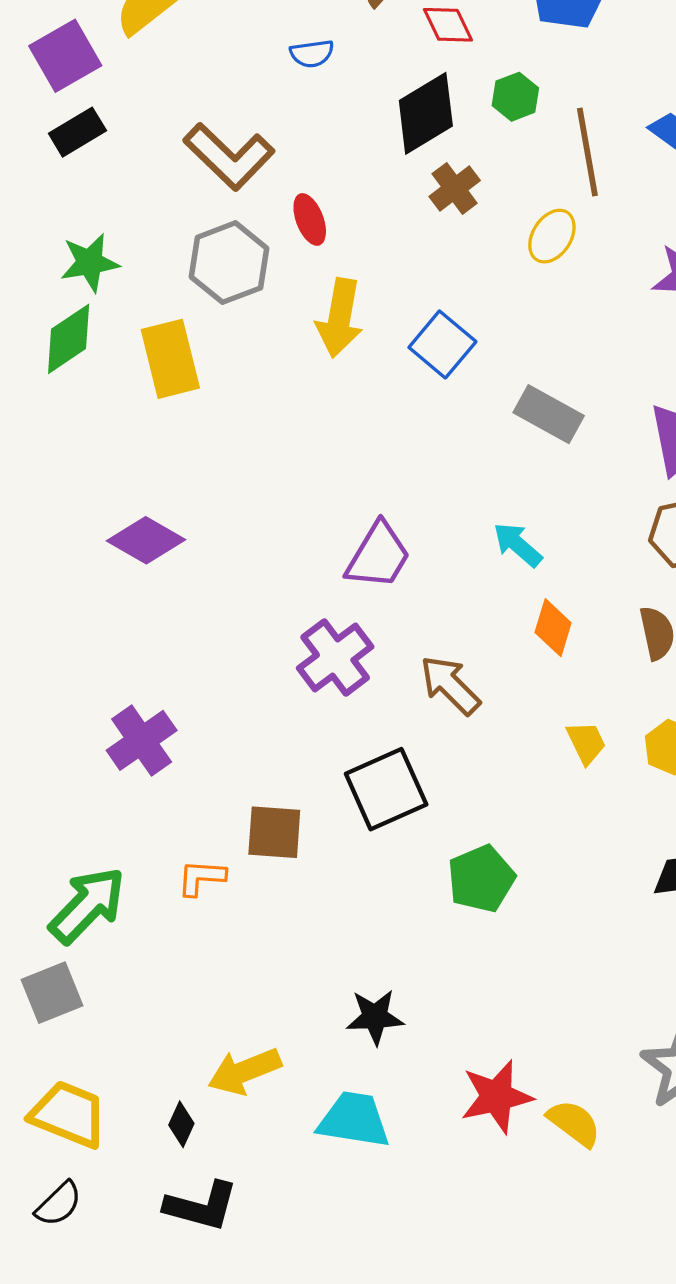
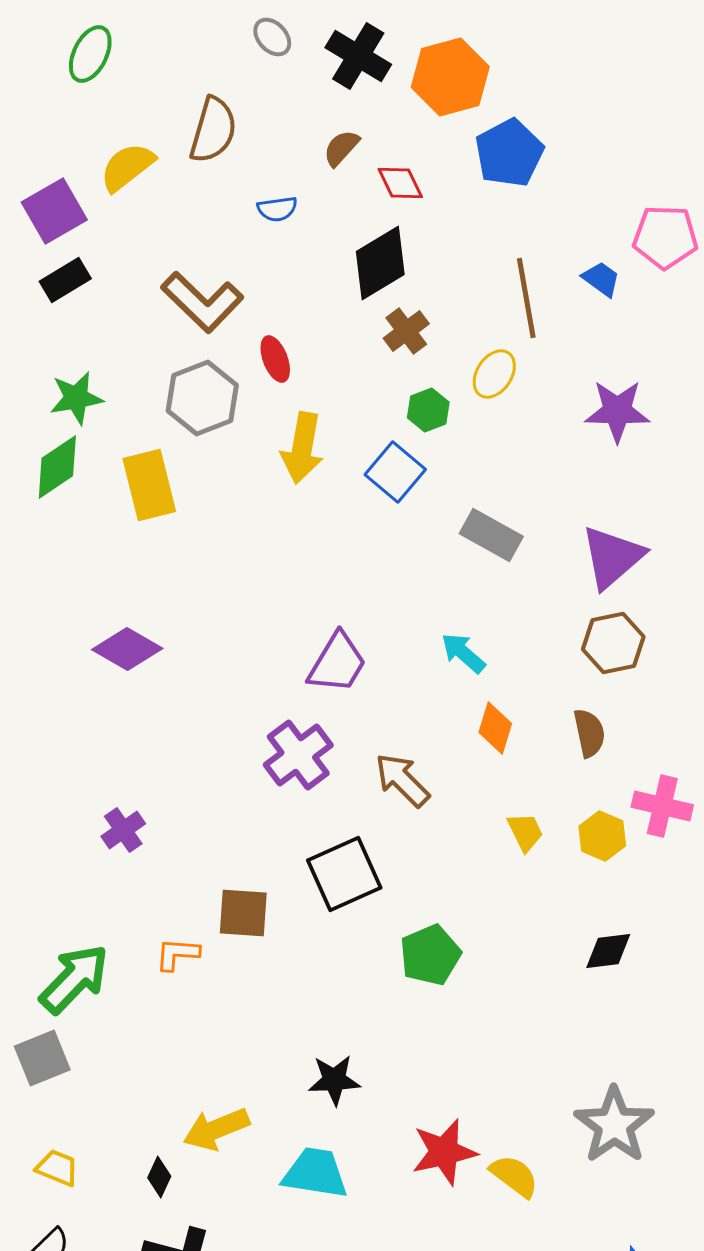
green hexagon: (515, 97) -> (428, 410), moved
purple cross: (142, 740) -> (123, 830), size x0.7
yellow trapezoid: (69, 1114) -> (57, 1168), size x0.6

